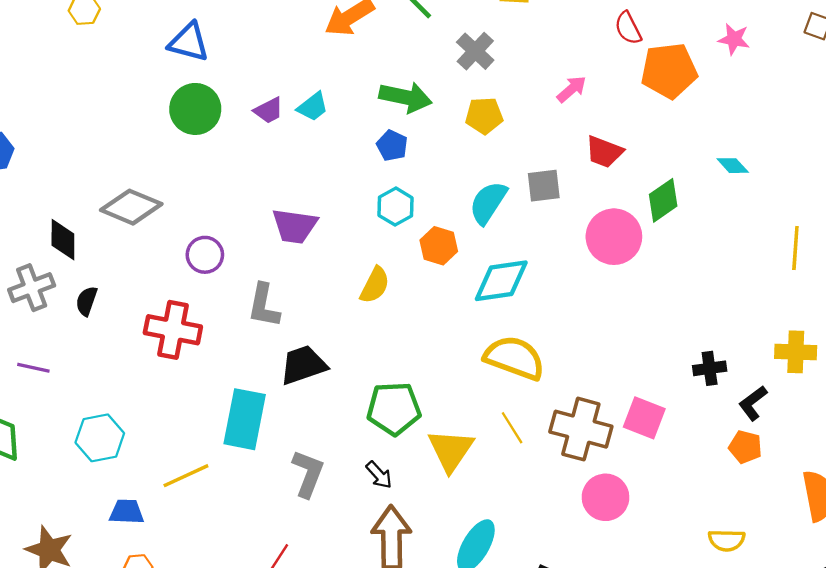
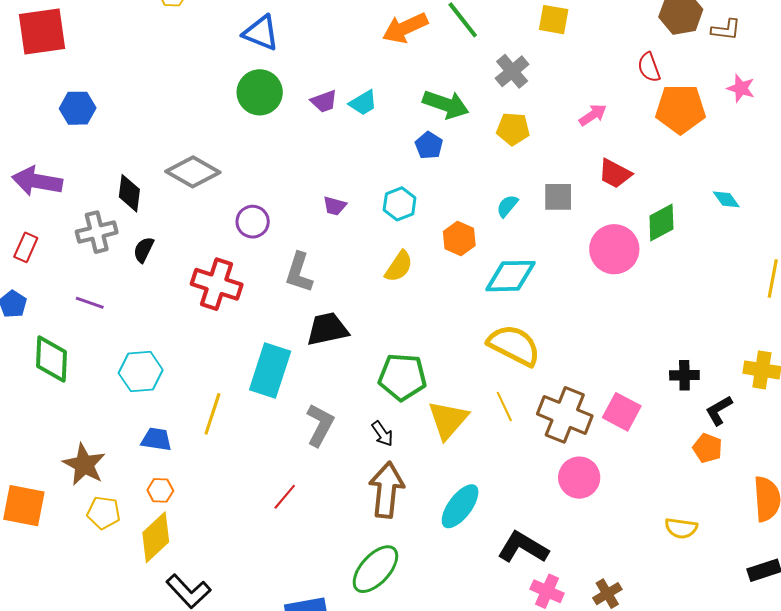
cyan semicircle: (488, 203) -> (507, 206), size x0.6
cyan hexagon: (395, 207) -> (400, 204), moved
purple trapezoid: (295, 226) -> (335, 206), size x0.6
yellow line: (186, 476) -> (212, 414), turned -54

